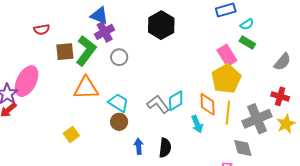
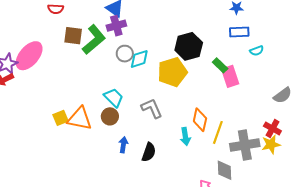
black hexagon: (161, 25) -> (189, 46), moved
green rectangle: (247, 42) -> (220, 65), moved
yellow pentagon: (226, 79) -> (172, 72), moved
orange triangle: (86, 88) -> (80, 119), moved
cyan diamond: (176, 101) -> (139, 59), moved
yellow star: (286, 124) -> (271, 144), moved

